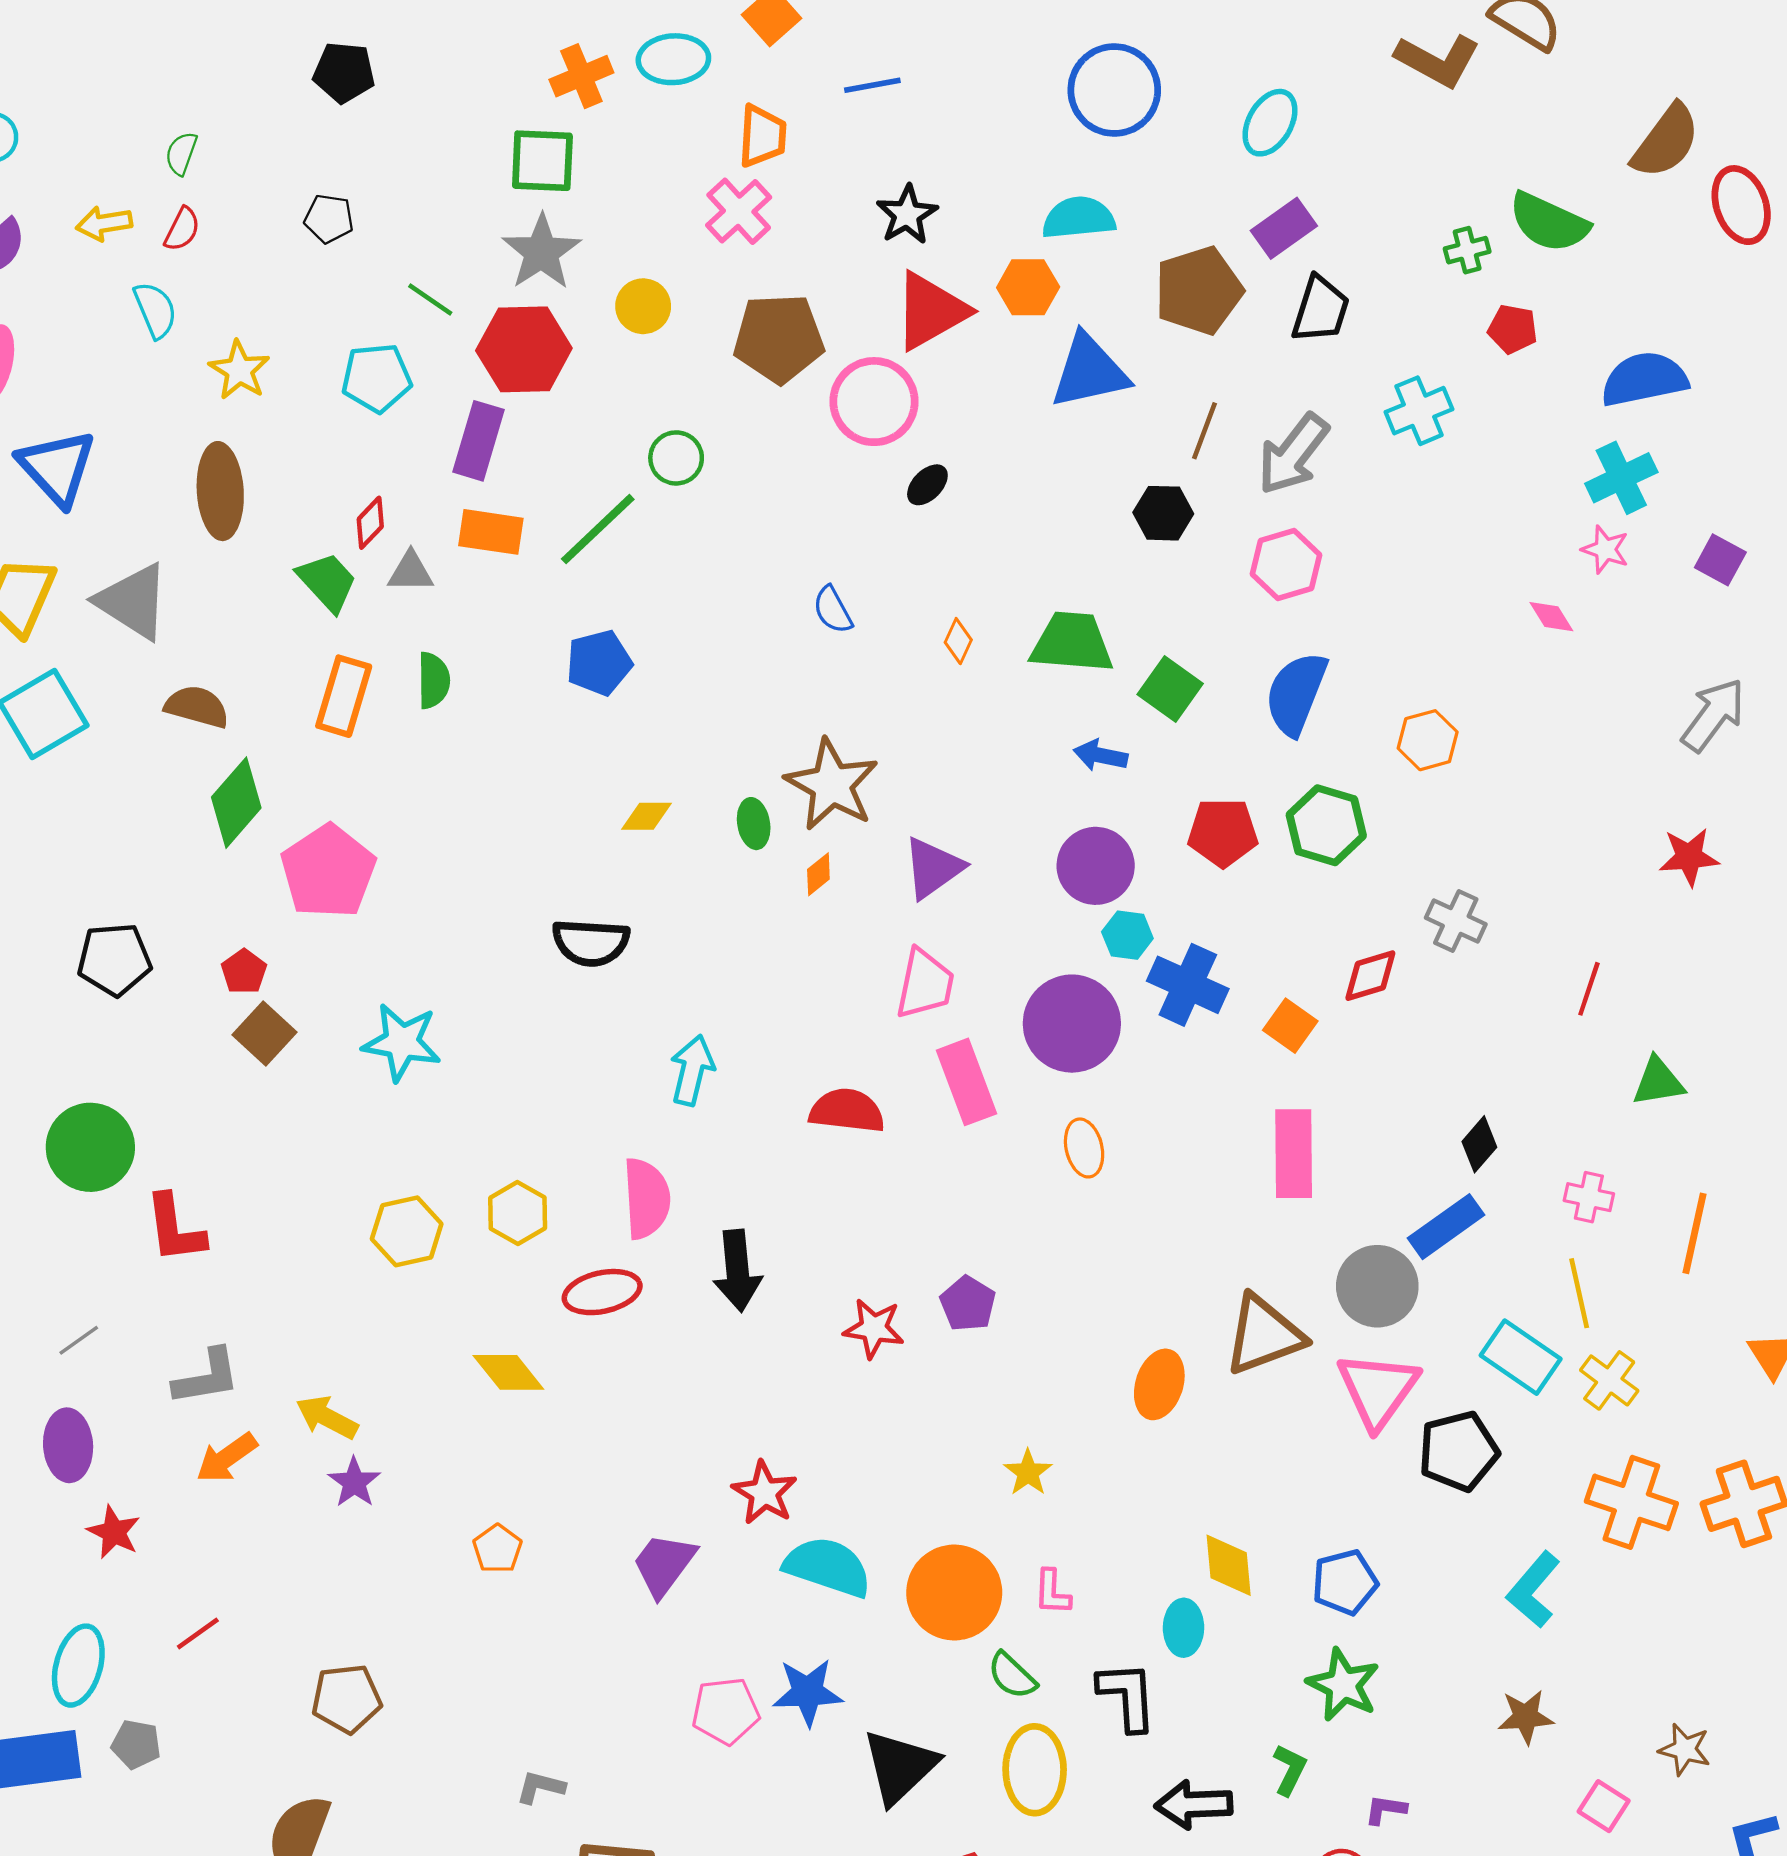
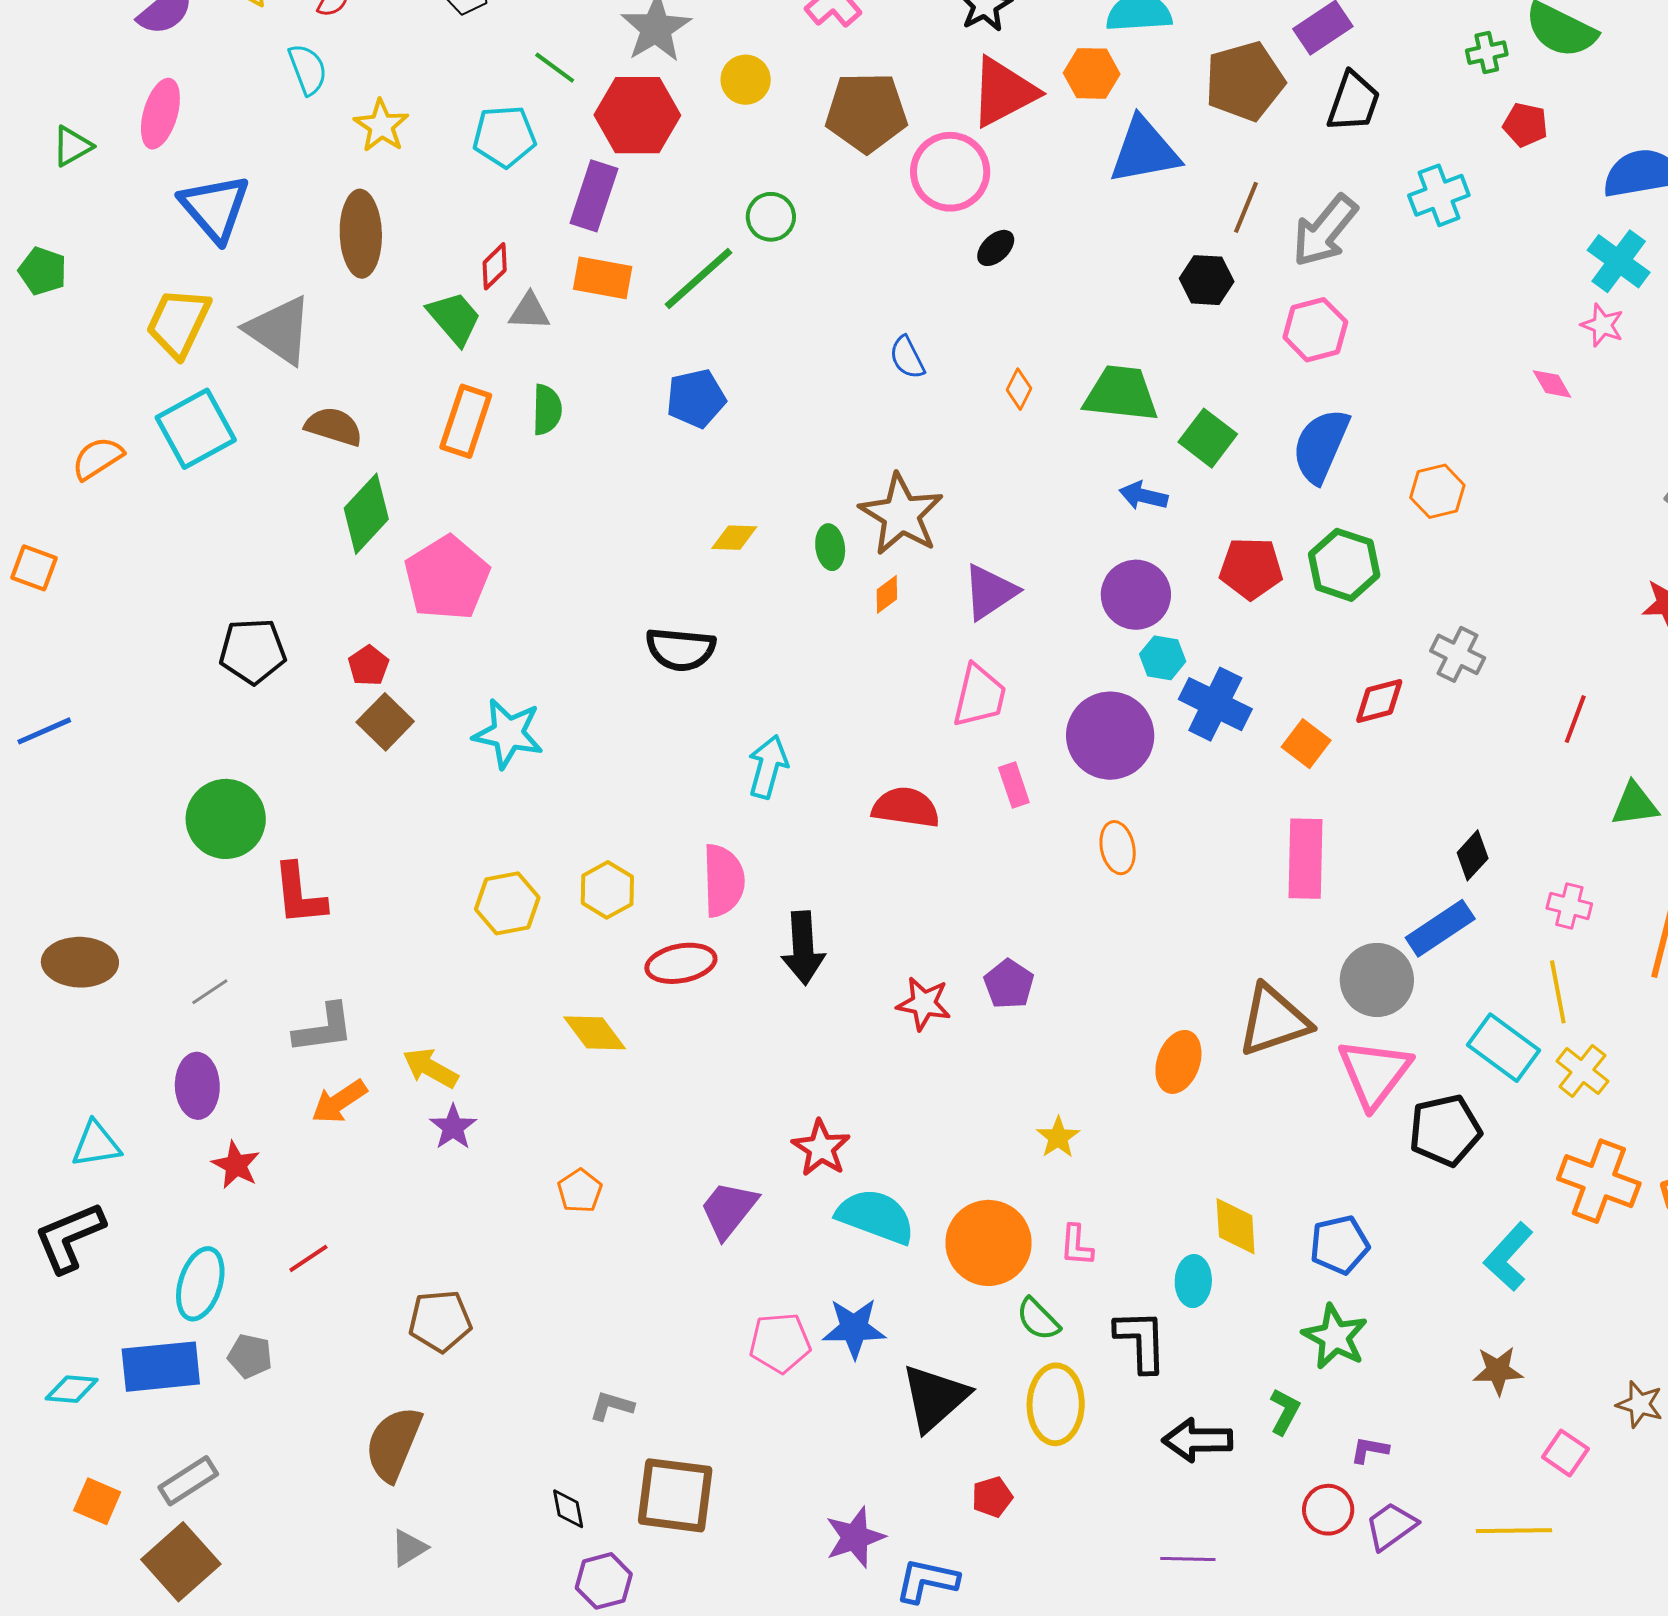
cyan cross: (1621, 478) -> (1619, 261), turned -30
pink rectangle: (966, 1082) -> (1014, 785), size x0.6

